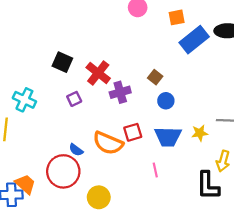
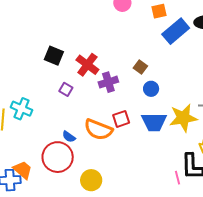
purple square: (74, 99) -> (66, 89), turned -32
cyan cross: (24, 100) -> (22, 109), moved
yellow star: (200, 133) -> (183, 118), size x1.8
pink line: (155, 170) -> (178, 178), moved

